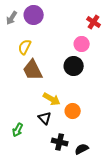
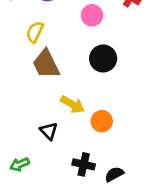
pink circle: (82, 44) -> (92, 15), moved
black triangle: (45, 118) -> (49, 131), moved
green arrow: (18, 130) -> (20, 164), moved, turned 40

